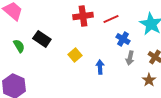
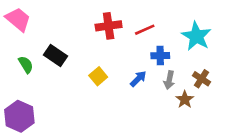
blue cross: (123, 39) -> (160, 56), turned -32
blue arrow: (100, 67) -> (138, 79), moved, turned 48
brown star: (149, 80) -> (185, 99), moved

